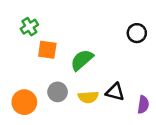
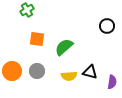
green cross: (29, 27) -> (27, 10), moved
gray circle: (58, 92) -> (37, 71), moved
orange circle: (24, 102) -> (12, 71), moved

